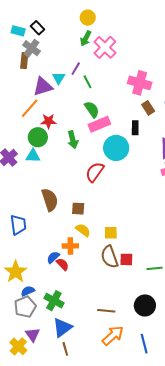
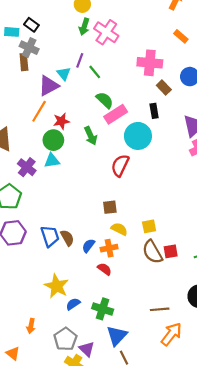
brown semicircle: (50, 200) -> (67, 238), moved, size x0.7
blue semicircle: (53, 257) -> (88, 246), moved
gray pentagon: (25, 307) -> (65, 339), moved

